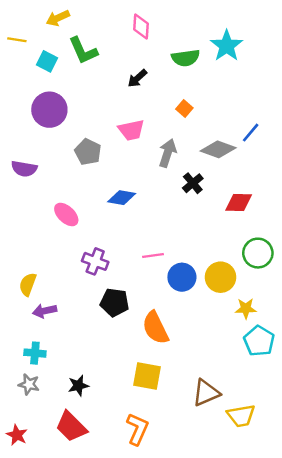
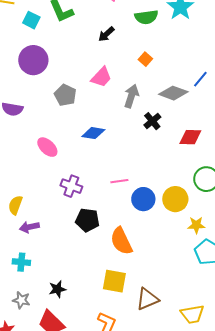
pink trapezoid: (131, 130) -> (101, 77), turned -35
gray star: (29, 384) -> (21, 300), moved
brown triangle: (206, 393) -> (147, 299), moved

